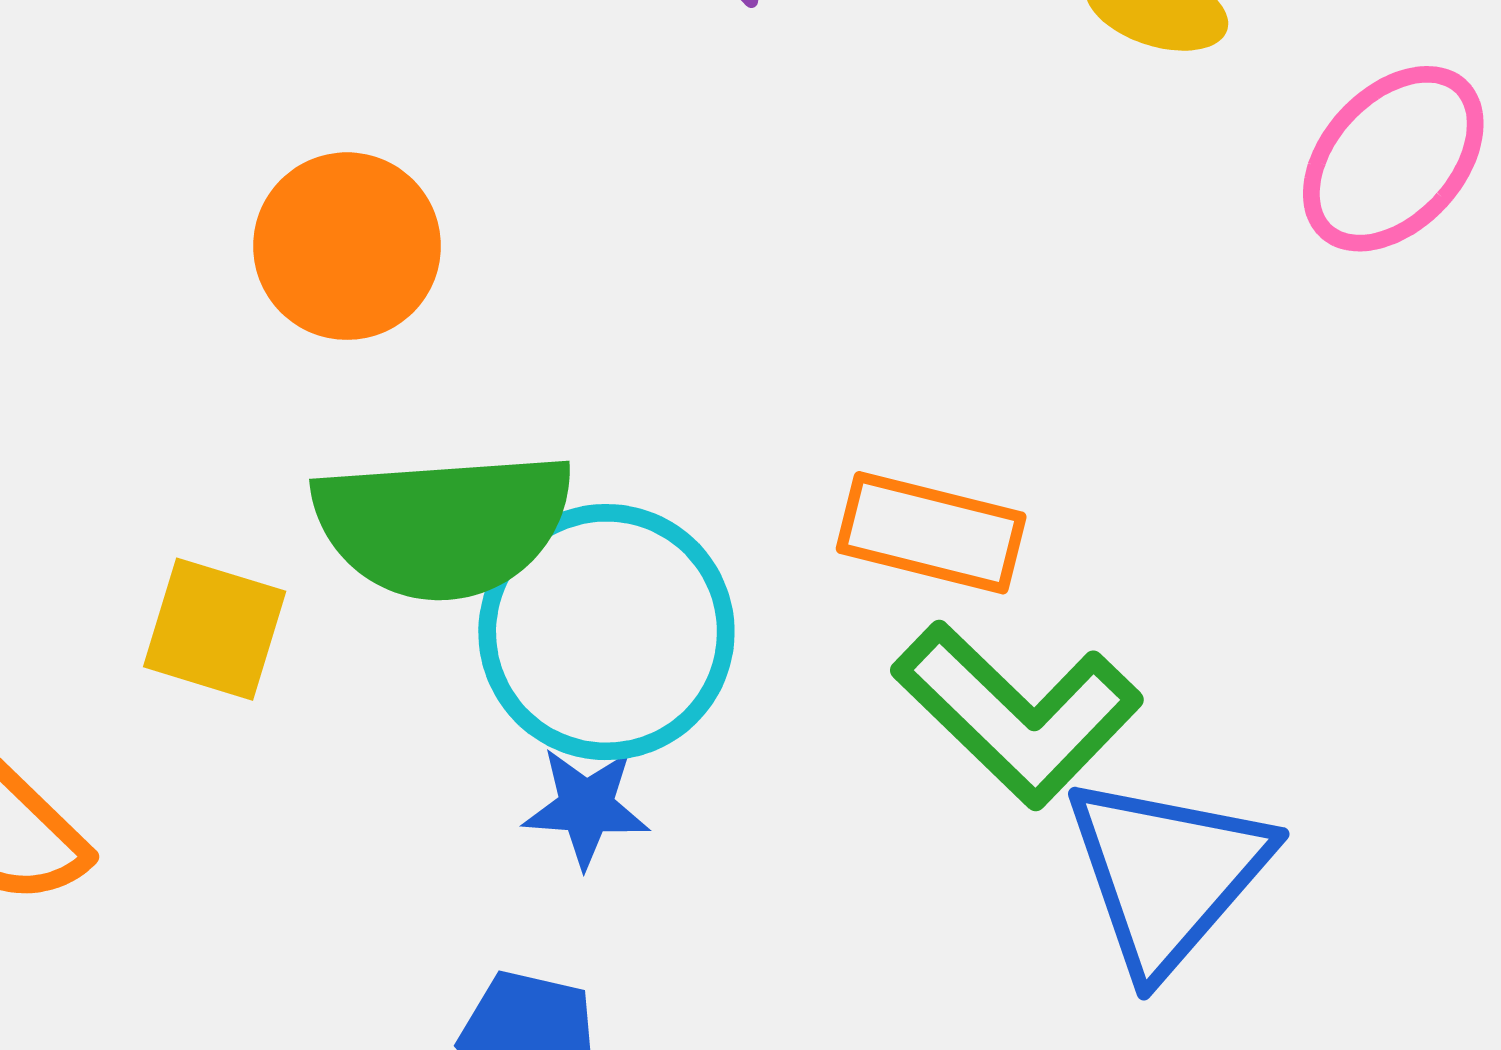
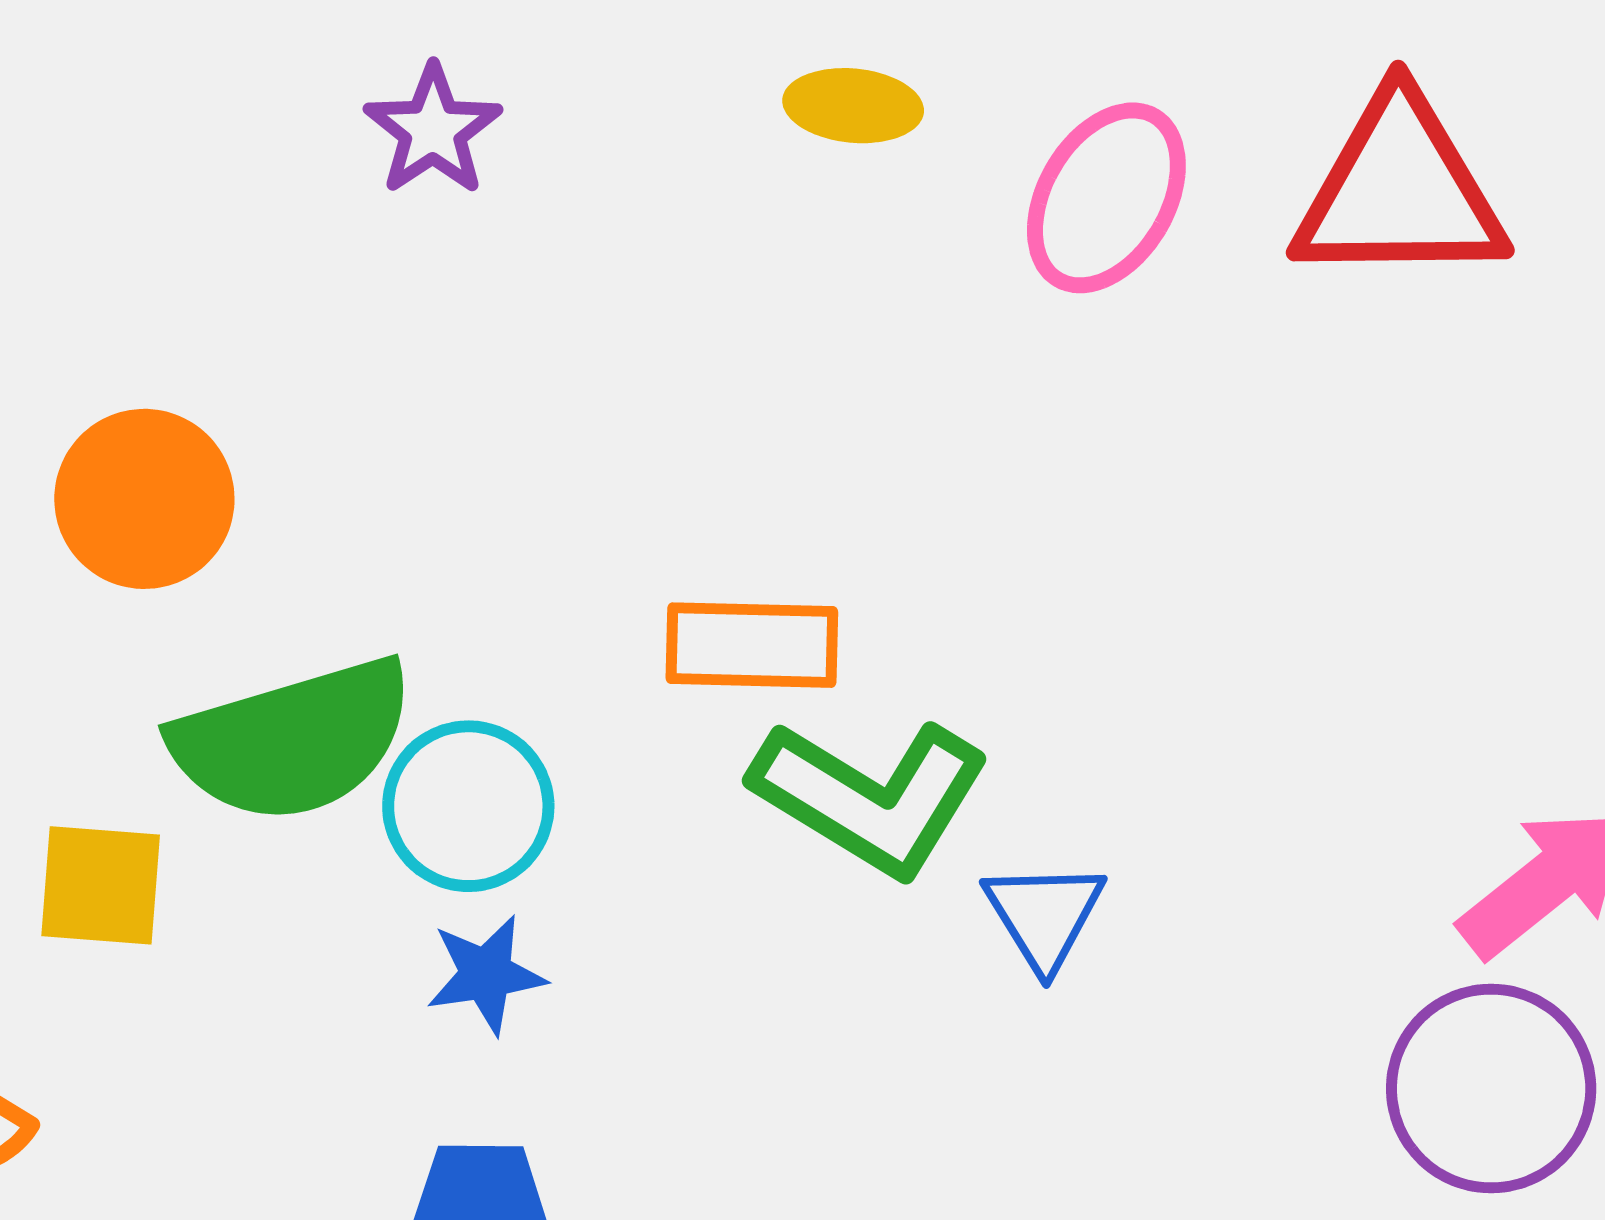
cyan circle: (606, 632) -> (468, 806), size x0.7
blue triangle: (1167, 874) -> (1044, 915), size x0.6

